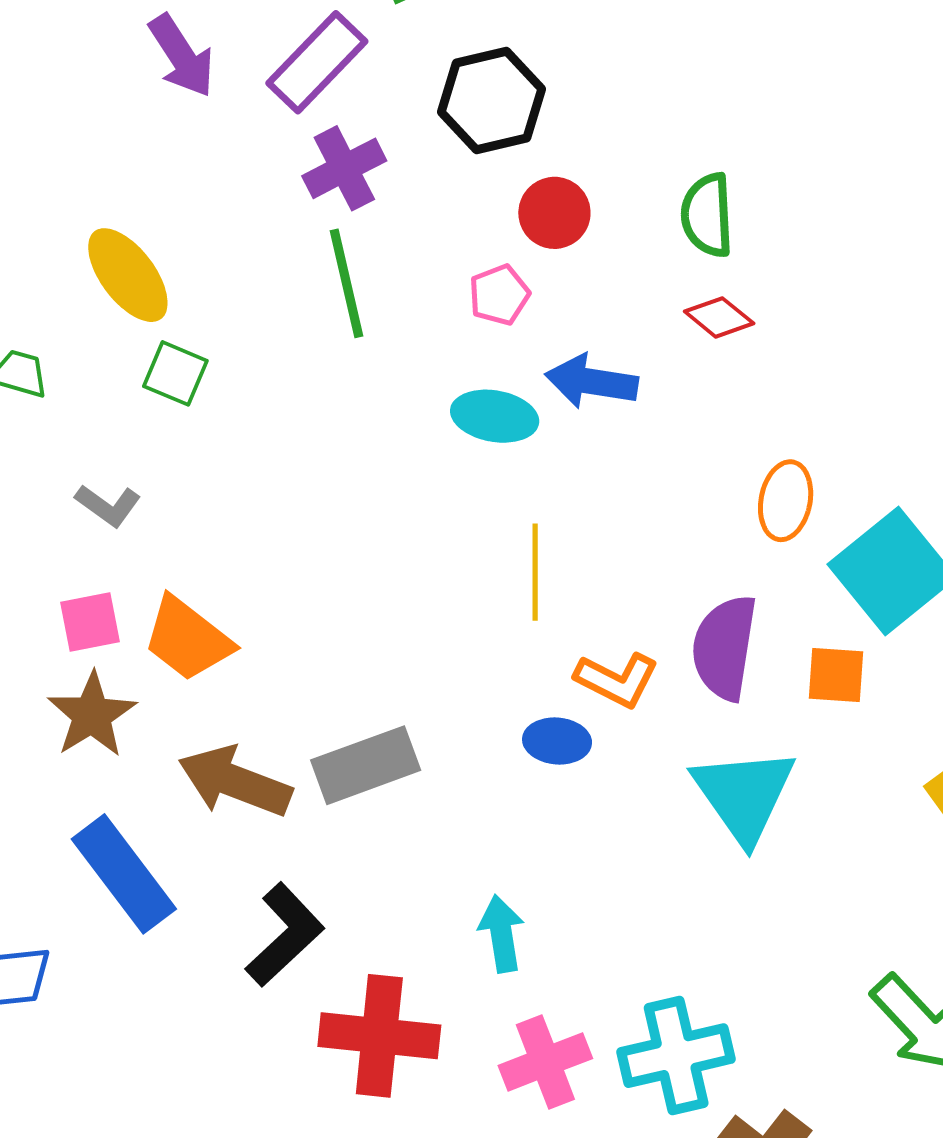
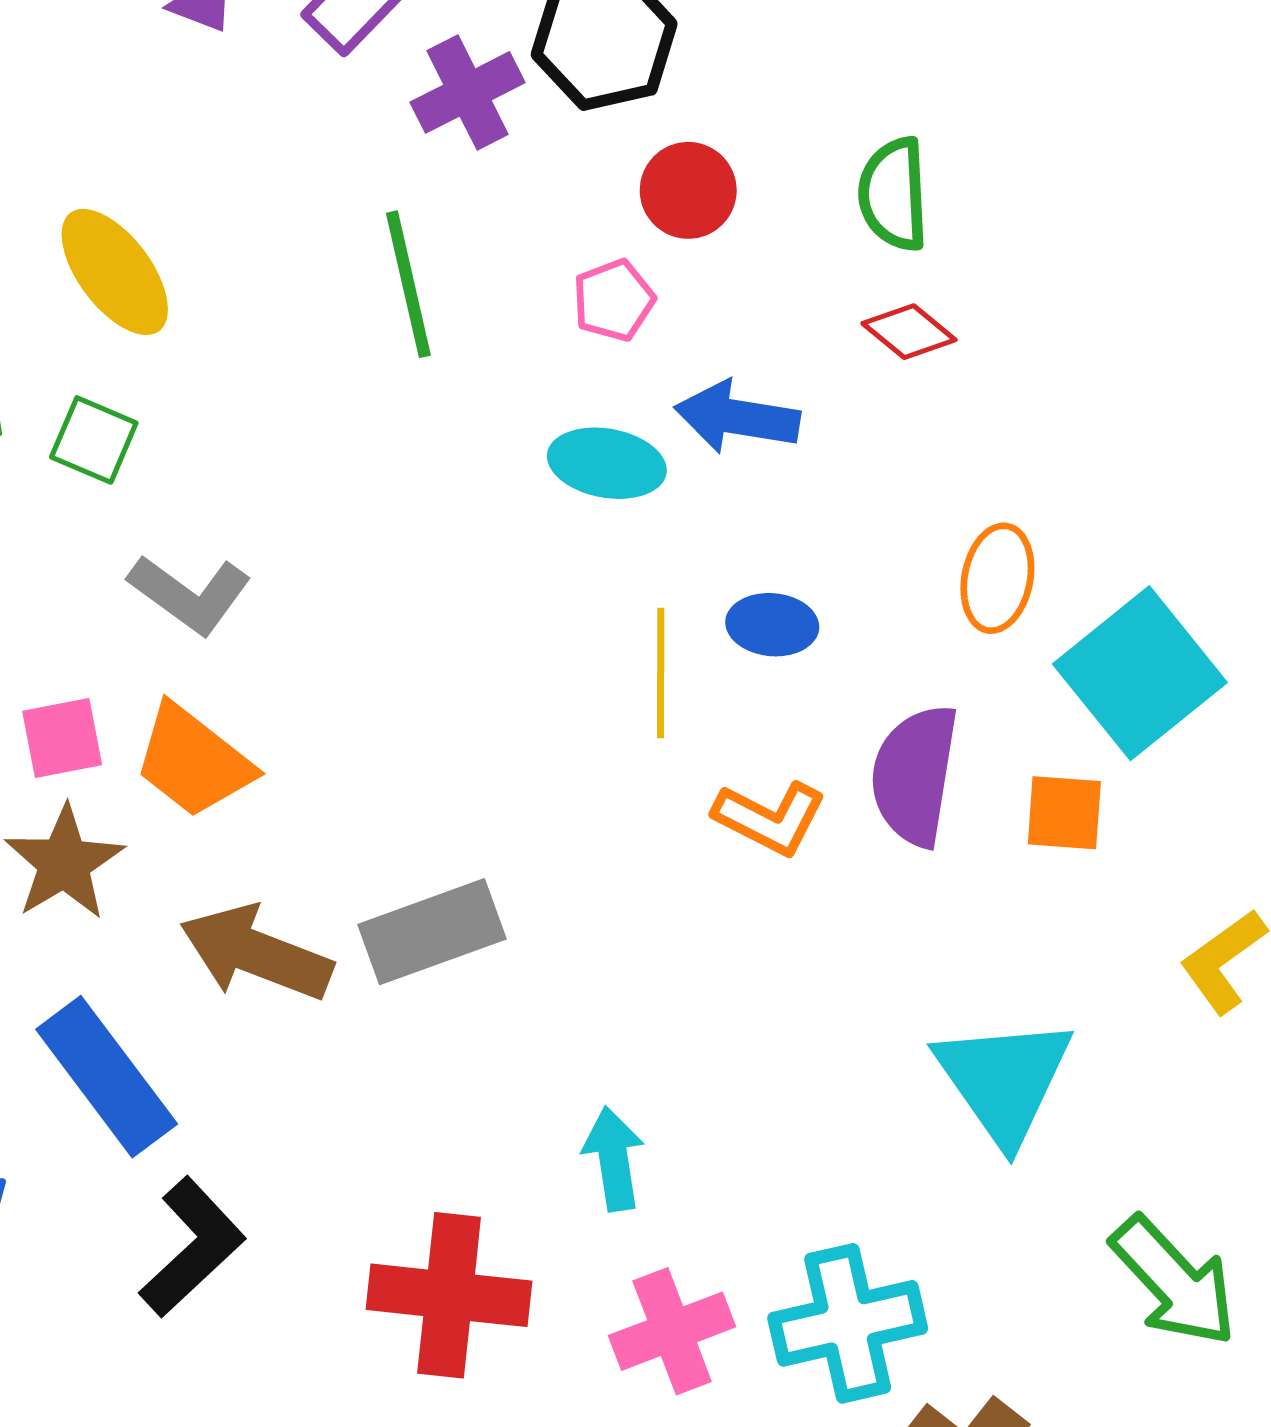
purple cross: (344, 168) -> (468, 92), moved
green square: (175, 373) -> (94, 440), moved
gray L-shape: (108, 505) -> (190, 594), moved, size x1.4
blue ellipse: (557, 741) -> (772, 625), moved
cyan triangle: (744, 795) -> (1004, 1080), moved
black L-shape: (285, 935) -> (192, 1247), moved

